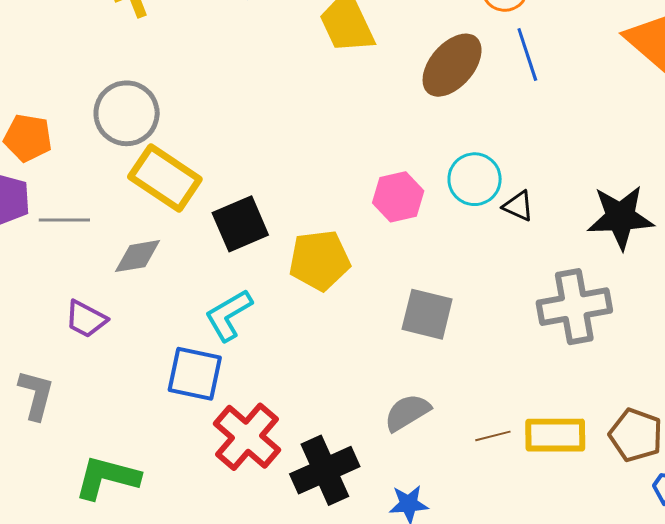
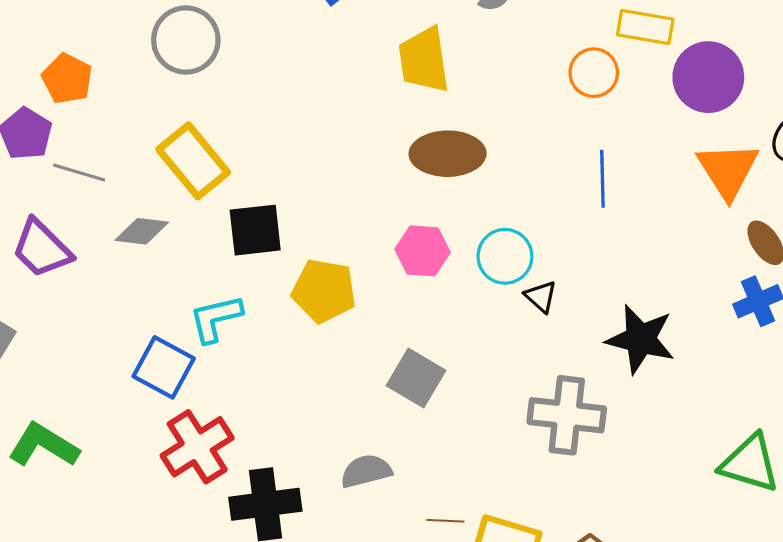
blue line: (527, 55) -> (602, 179), moved
brown ellipse: (452, 65) -> (448, 154), moved, turned 32
gray circle: (127, 113) -> (186, 40), moved
purple trapezoid: (86, 319) -> (42, 248), moved, size x1.4

